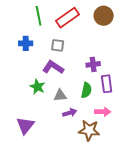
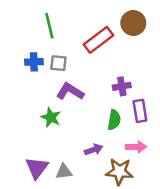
red rectangle: (68, 18) -> (98, 40), moved
gray square: (58, 45) -> (58, 63), moved
gray triangle: (60, 95) -> (64, 172), moved

